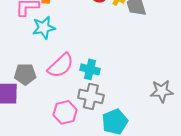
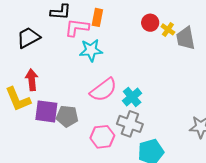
cyan cross: (90, 69) -> (132, 97), turned 30
gray pentagon: (25, 74) -> (67, 116), moved

